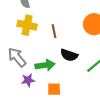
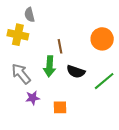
yellow cross: (27, 25) -> (18, 35), moved
green arrow: (45, 65) -> (49, 66), moved, turned 102

